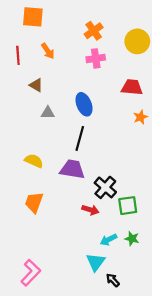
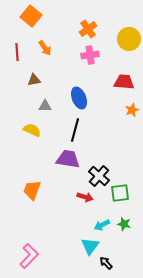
orange square: (33, 17) -> (31, 16), turned 35
brown triangle: (36, 85) -> (34, 80), turned -40
yellow semicircle: (34, 161) -> (32, 130), moved

